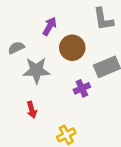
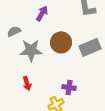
brown circle: (72, 48) -> (61, 42), moved
purple cross: (82, 88) -> (69, 87), moved, turned 32

